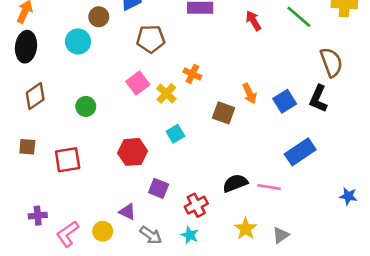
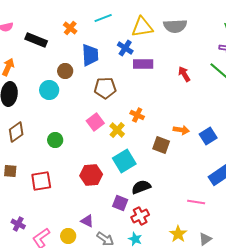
orange arrow: (250, 93) -> (181, 130), turned -56
cyan square: (175, 134) -> (124, 161), size x1.6
black semicircle: (235, 183) -> (141, 187), moved
purple square: (159, 188) -> (120, 203), moved
purple cross: (38, 216) -> (18, 224), turned 32

